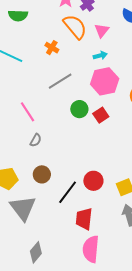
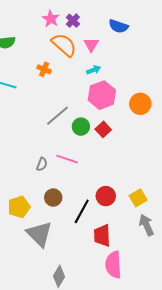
gray line: (60, 81) -> (58, 116), moved
pink line: (28, 112) -> (67, 159), moved, turned -30

